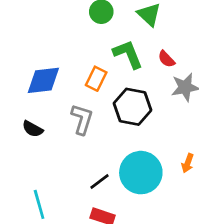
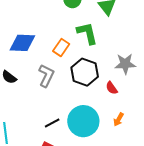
red semicircle: (166, 59) -> (112, 88), moved

